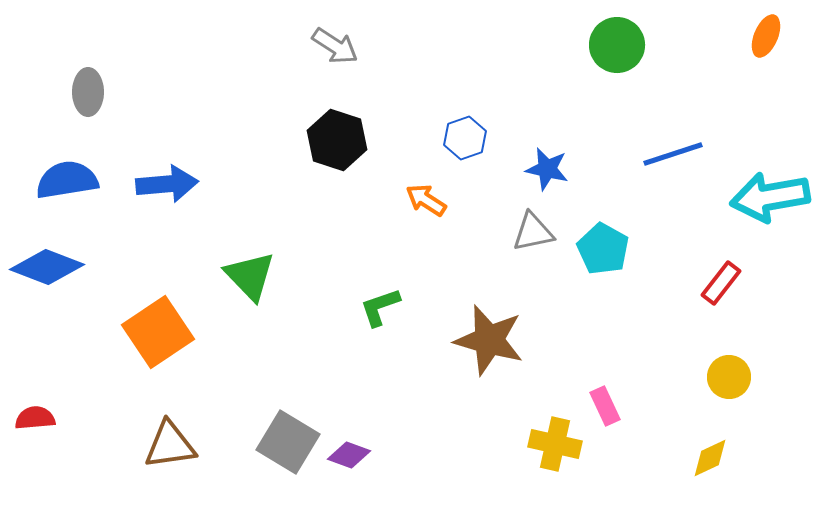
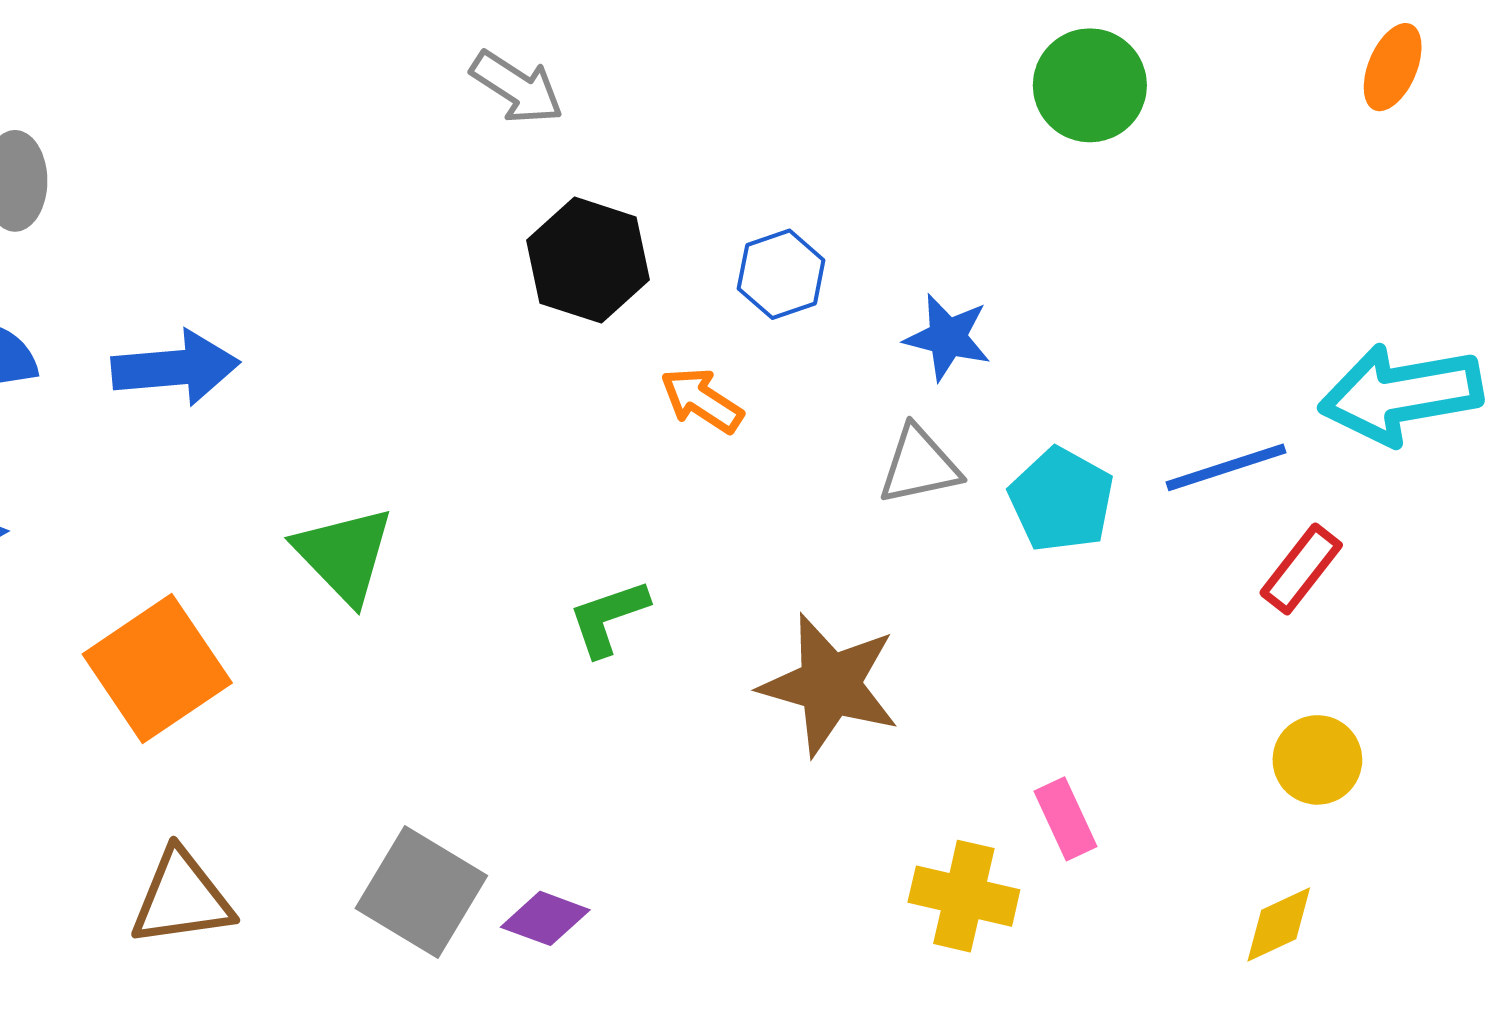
black hexagon: (337, 140) -> (588, 260), moved
blue line: (673, 154) -> (1226, 467), moved

